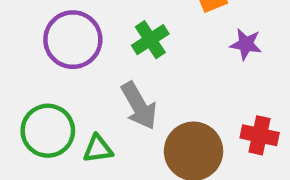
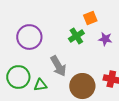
green cross: (150, 40) -> (76, 36), moved

